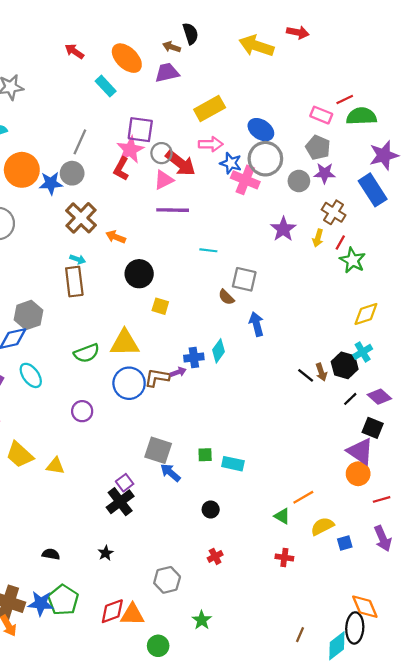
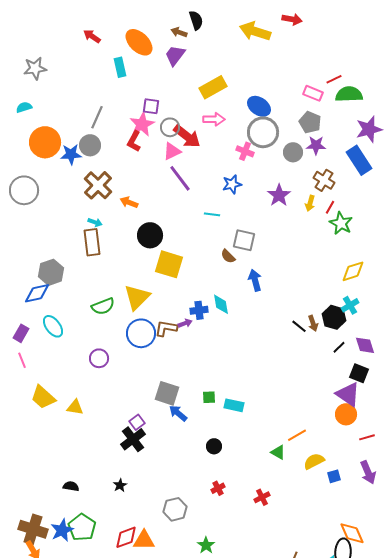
purple trapezoid: (167, 73) -> (175, 55), turned -40
cyan rectangle: (106, 86) -> (120, 67), turned 30
purple square: (140, 130) -> (151, 106), size x0.7
blue star: (231, 163) -> (232, 184), moved, turned -30
pink cross: (245, 180) -> (245, 151), size x0.7
purple line: (173, 210) -> (180, 178), turned 52
yellow square: (160, 306) -> (169, 264), size x1.8
yellow triangle: (125, 343) -> (137, 297), turned -44
cyan diamond: (218, 351) -> (221, 304), turned -45
purple diamond: (379, 397) -> (365, 345), turned 30
red cross: (284, 558) -> (262, 497), moved, turned -35
blue star: (41, 603) -> (62, 530), turned -30

